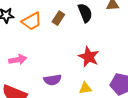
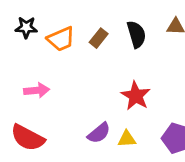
purple semicircle: (52, 80) -> (99, 133), moved, turned -36

